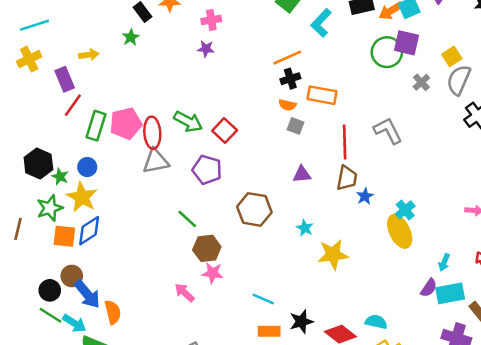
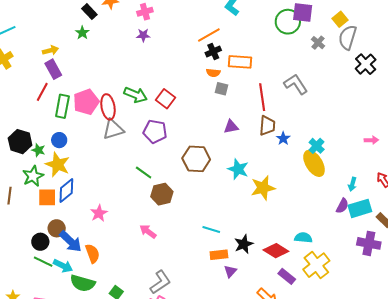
purple rectangle: (65, 79) -> (53, 69), moved
cyan star: (305, 228) -> (238, 169), size x1.5
pink star: (213, 273) -> (99, 213), moved, turned -30

